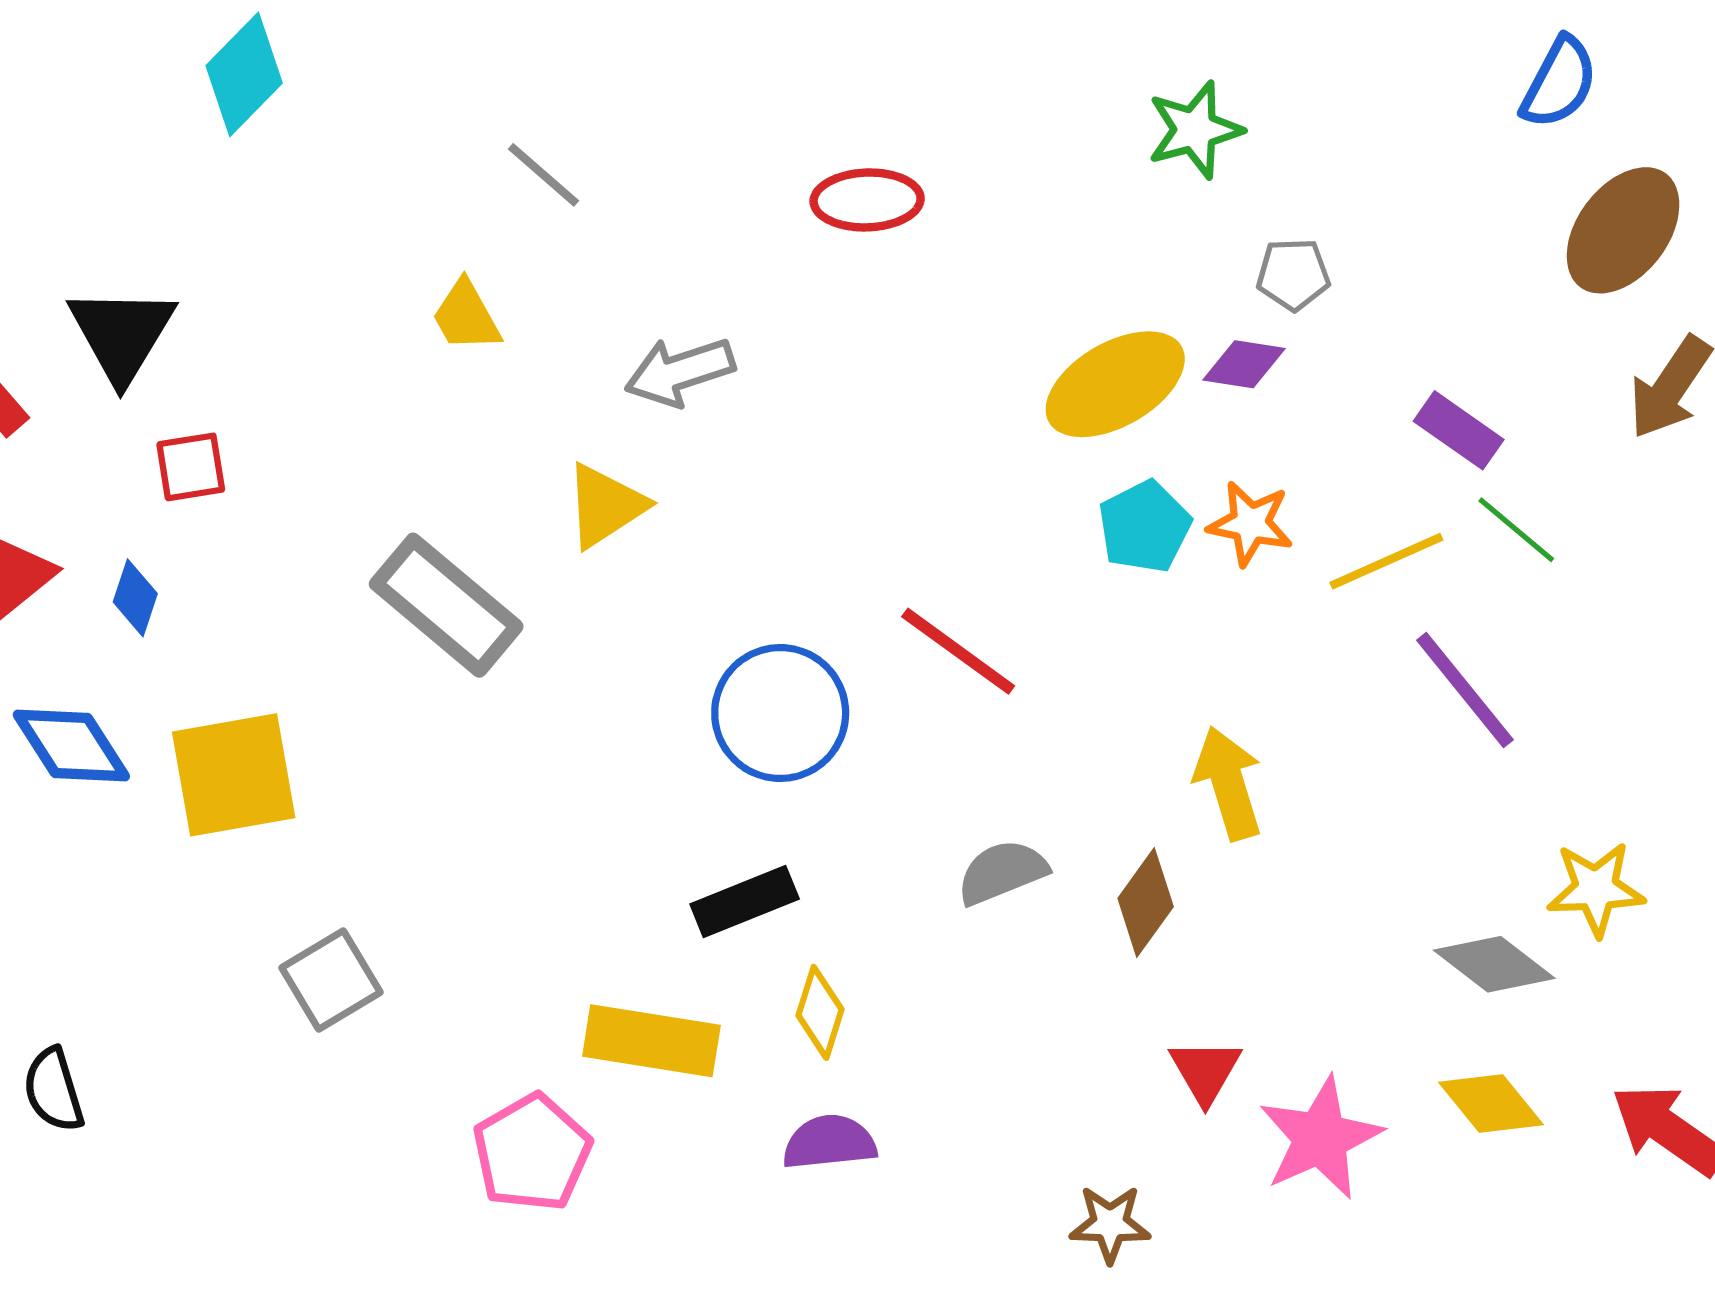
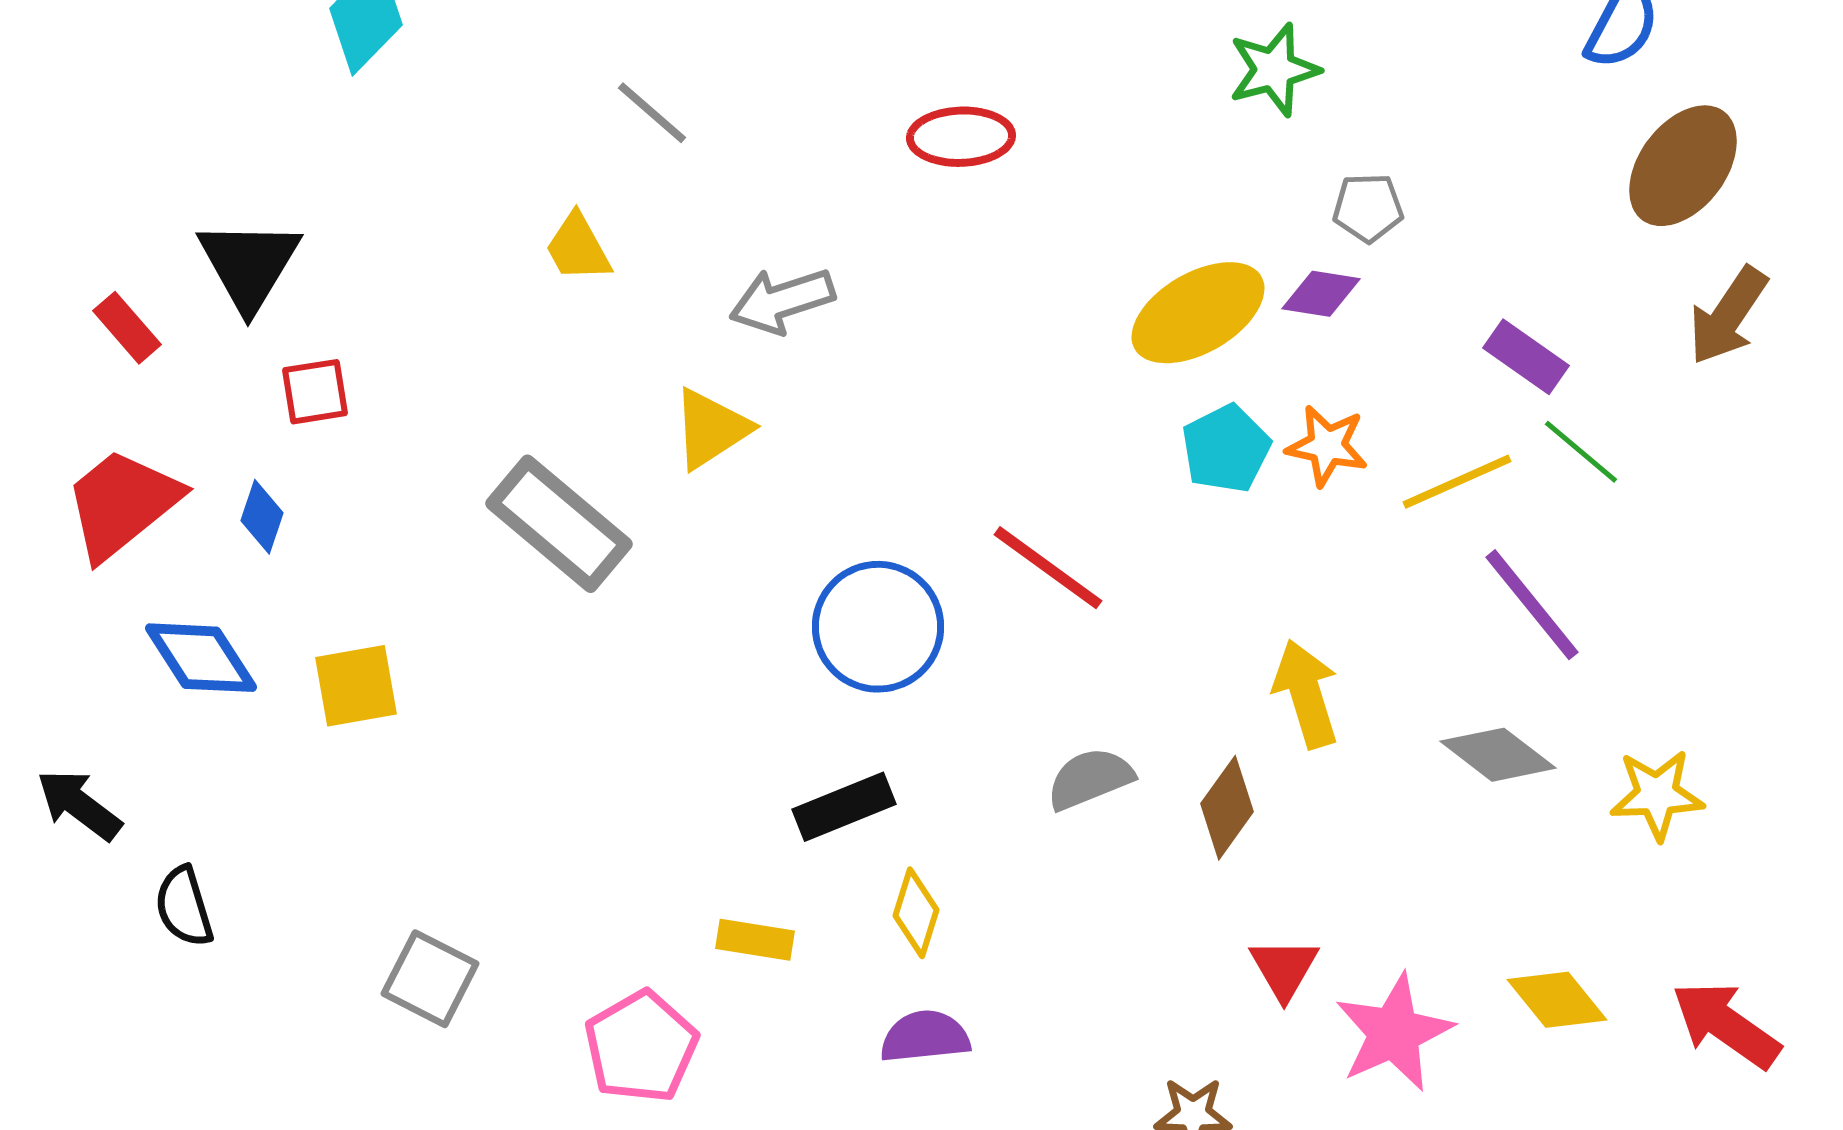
yellow square: (234, 775) -> (356, 686), size x0.7
gray diamond: (1494, 964) -> (1498, 755), moved
gray square: (331, 980) -> (430, 979), moved, turned -32
yellow rectangle: (651, 1041) -> (755, 940), size x0.6
black semicircle: (54, 1090) -> (184, 907), moved

